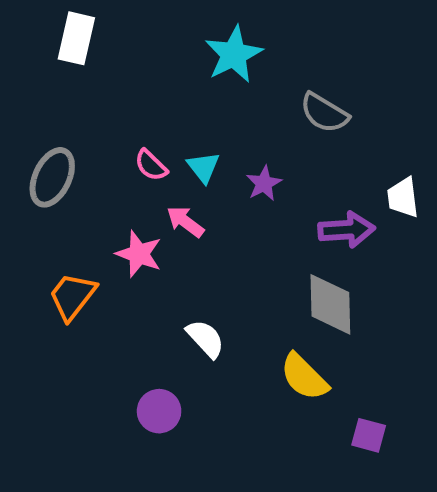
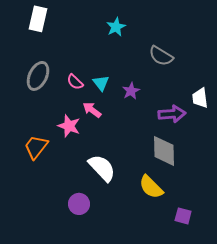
cyan star: (234, 54) -> (116, 27), size x0.7
gray ellipse: (52, 177) -> (38, 76), moved
white semicircle: (205, 339) -> (102, 168), size x1.4

